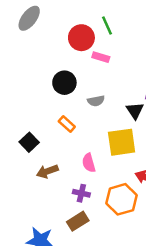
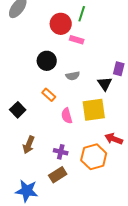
green line: (107, 26) -> (82, 14), turned 42
pink semicircle: (89, 163) -> (67, 116), moved
brown arrow: (47, 171) -> (29, 145), moved, turned -48

